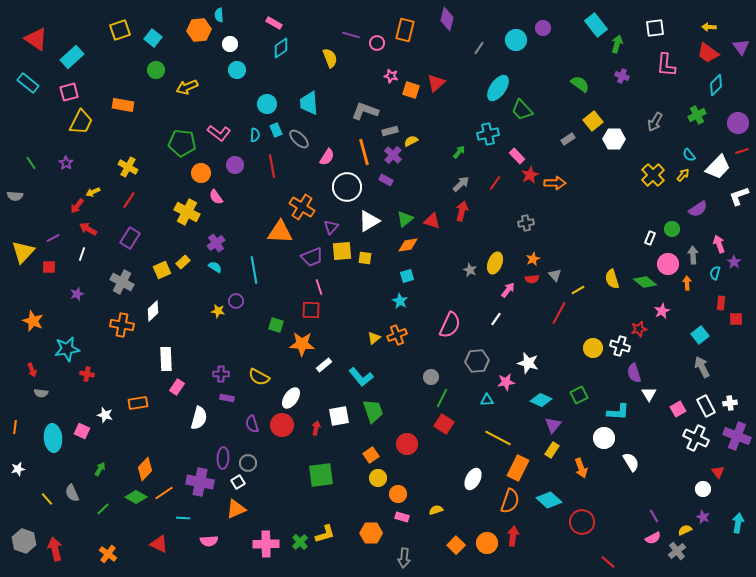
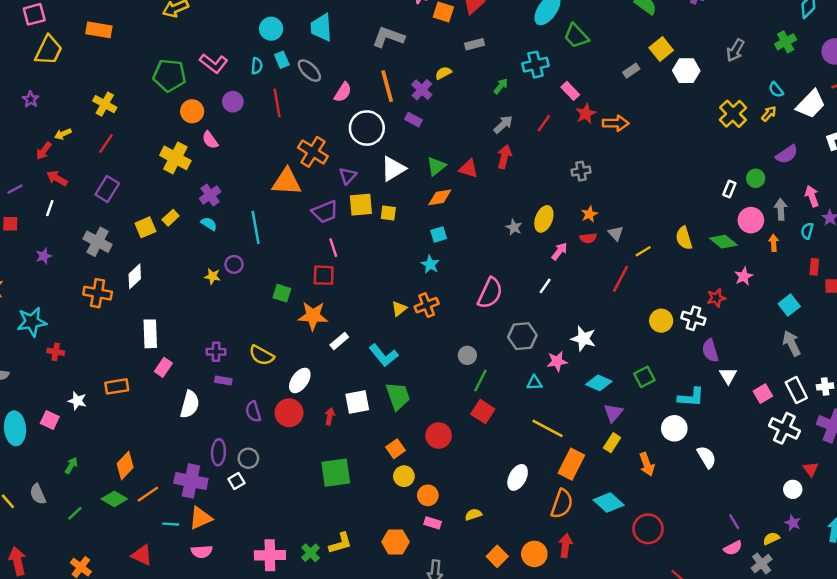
gray rectangle: (390, 131) -> (474, 44), moved
orange triangle: (236, 509) -> (200, 518), moved

